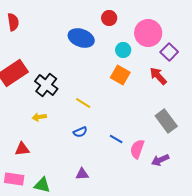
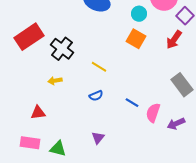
red arrow: (158, 76) -> (174, 40), turned -102
purple triangle: (82, 174) -> (98, 138), turned -48

